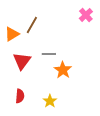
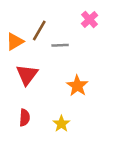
pink cross: (86, 15) -> (90, 19), moved
gray line: (49, 54) -> (60, 45), moved

